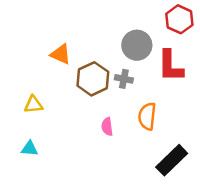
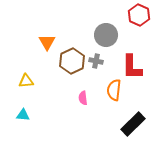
orange triangle: (61, 54) -> (47, 42), turned 36
red L-shape: (170, 66) -> (132, 67), moved

